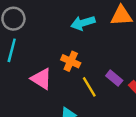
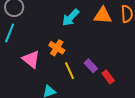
cyan arrow: (83, 23) -> (71, 18), turned -36

